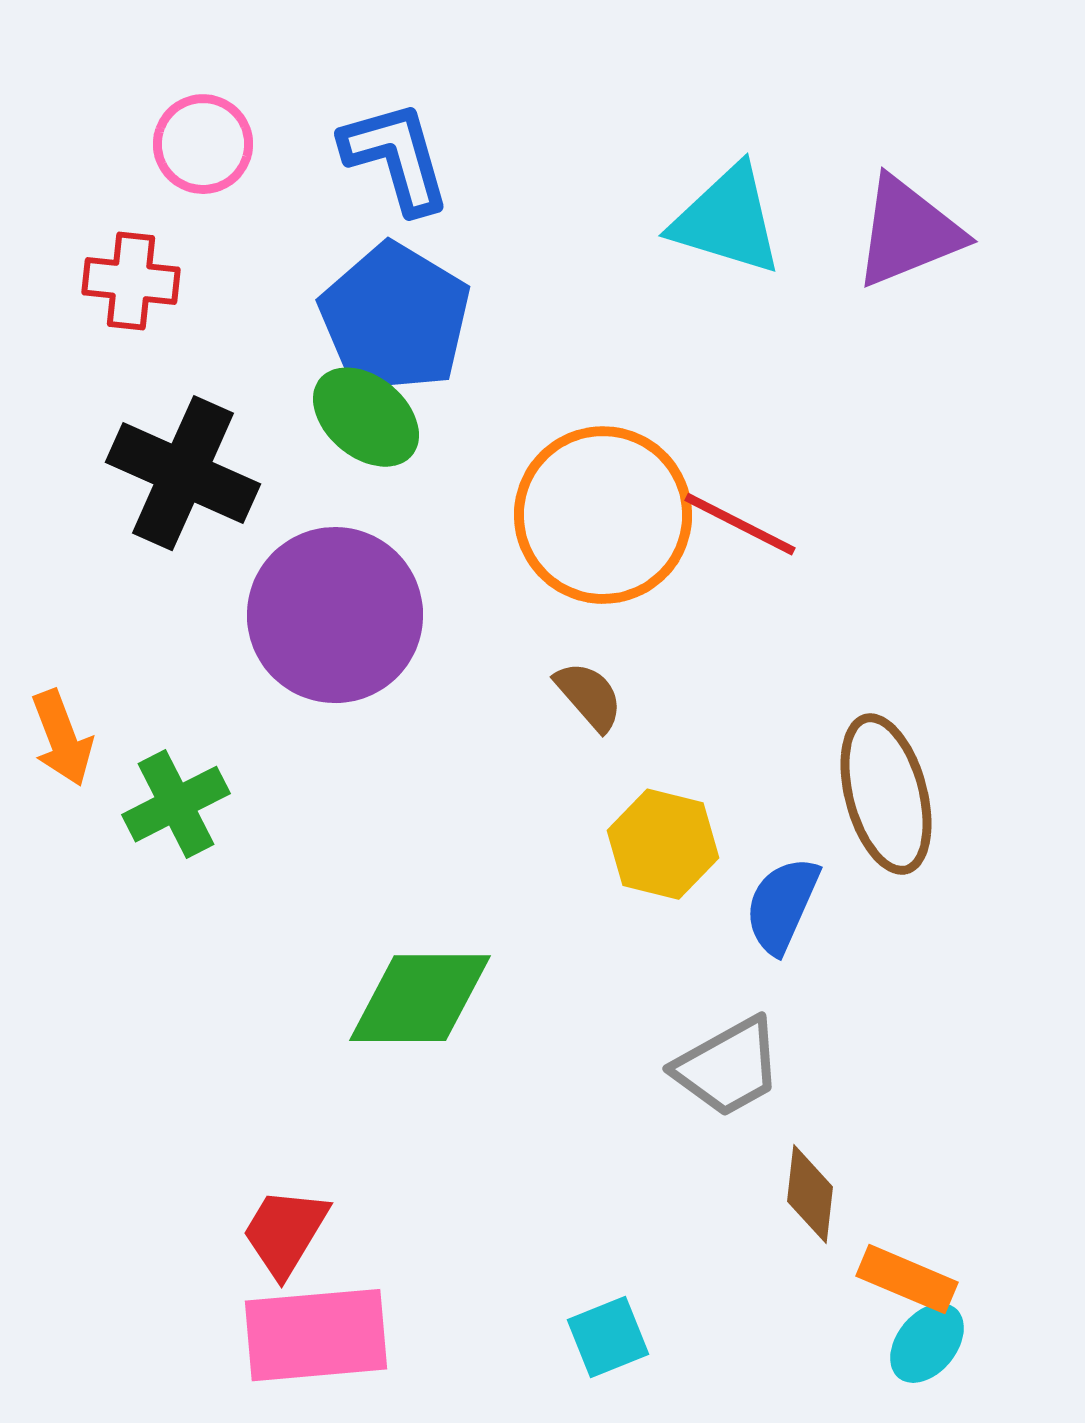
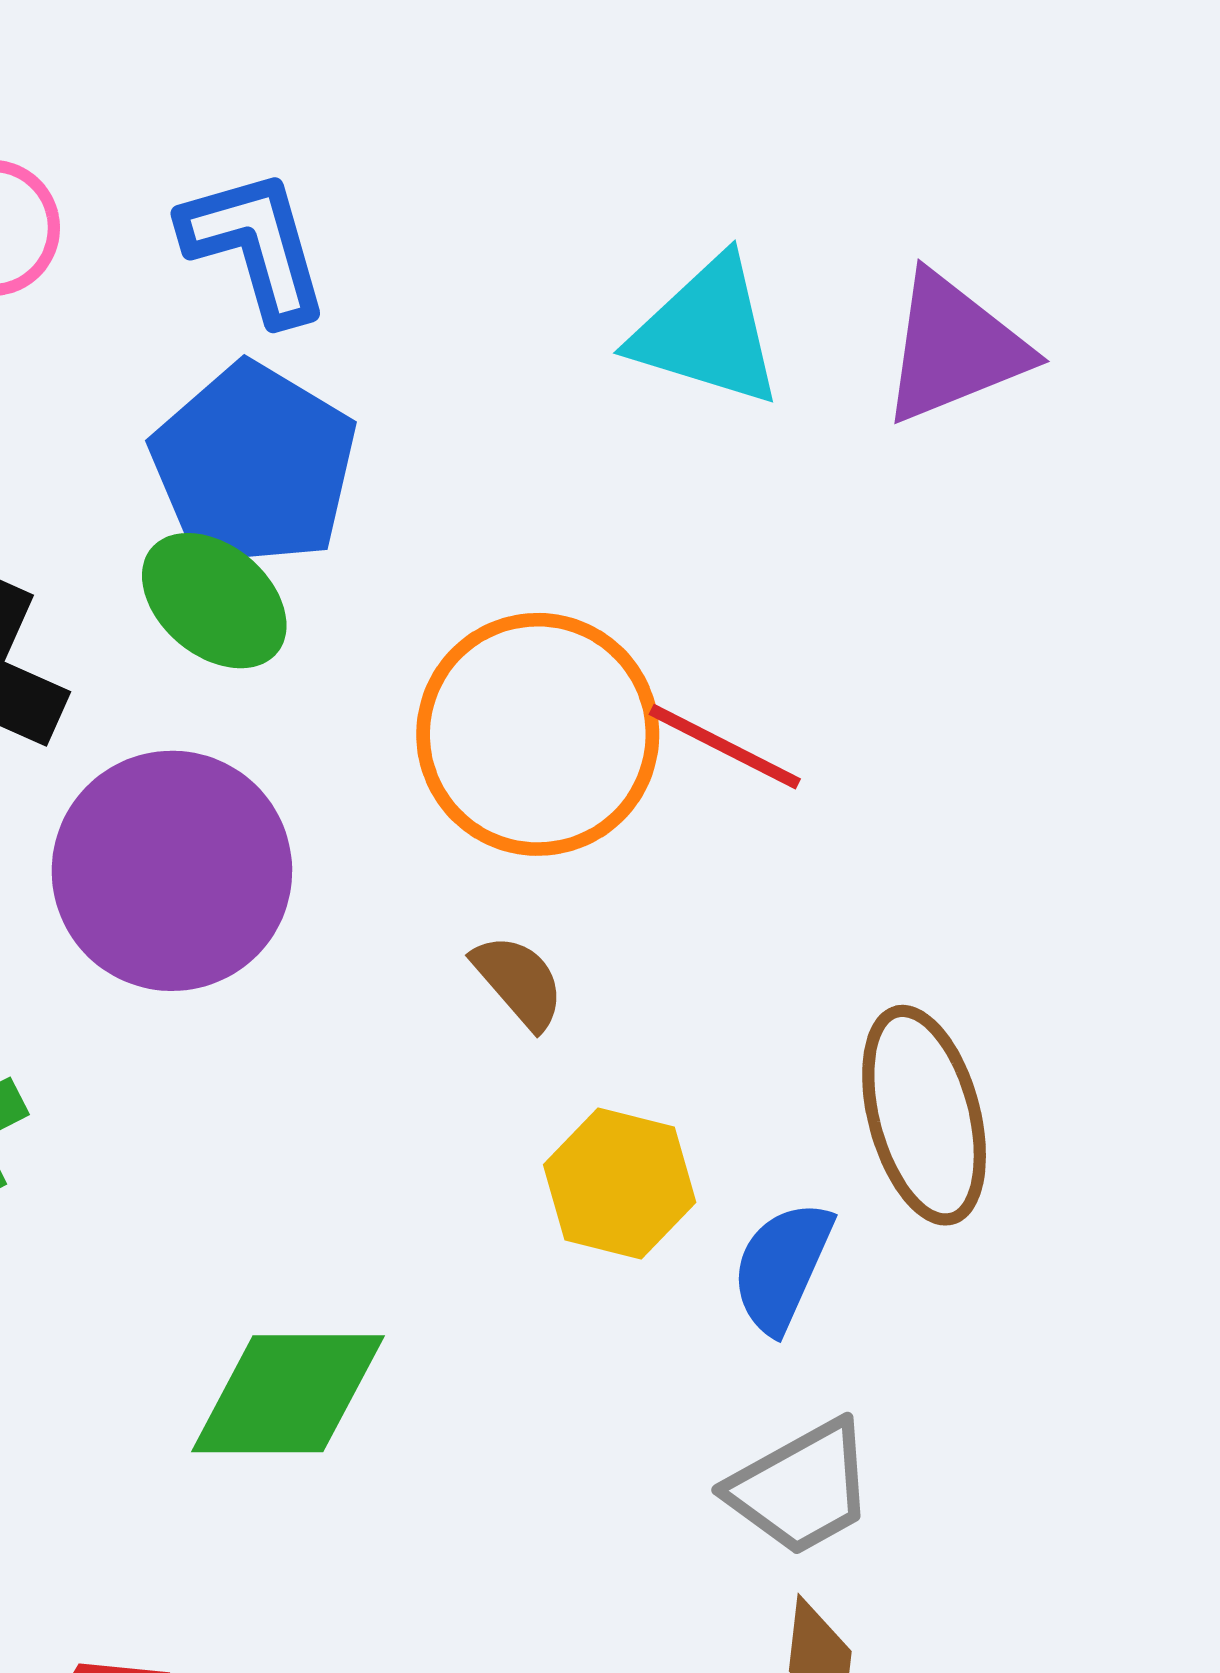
gray trapezoid: (728, 1067) -> (801, 1488), moved

